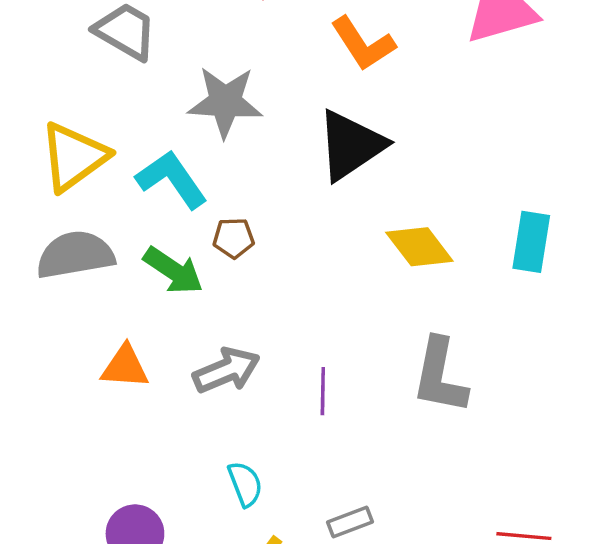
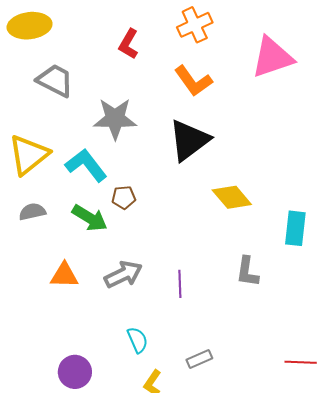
cyan rectangle: (531, 242) -> (295, 228), moved
gray semicircle: (75, 255) -> (32, 212), size x0.6
gray L-shape: (440, 376) -> (247, 272), size x0.7

